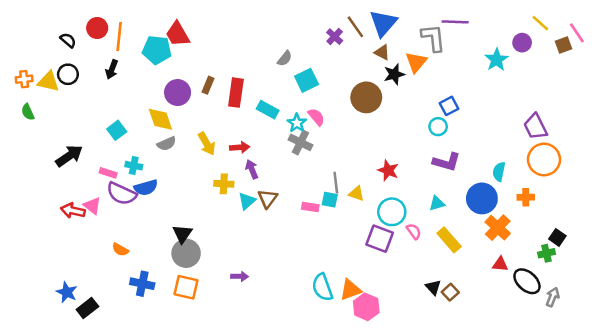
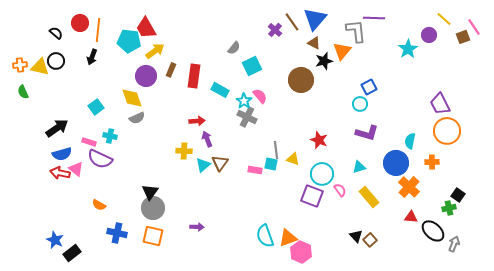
yellow arrow: (207, 144) -> (155, 51), moved, turned -96
blue semicircle: (146, 187) -> (62, 154), moved

